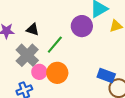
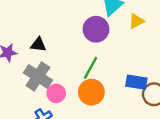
green line: (55, 45) -> (90, 68), moved
orange circle: (57, 73) -> (91, 92), moved

